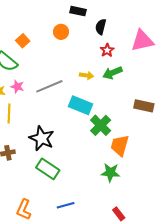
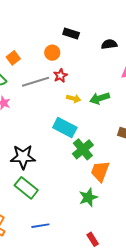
black semicircle: (101, 27) -> (109, 44), moved, turned 63
red star: (107, 50) -> (60, 76), moved
gray line: (49, 86) -> (35, 82), moved
black star: (42, 138) -> (23, 157), turned -30
green star: (110, 173) -> (88, 197), turned -30

